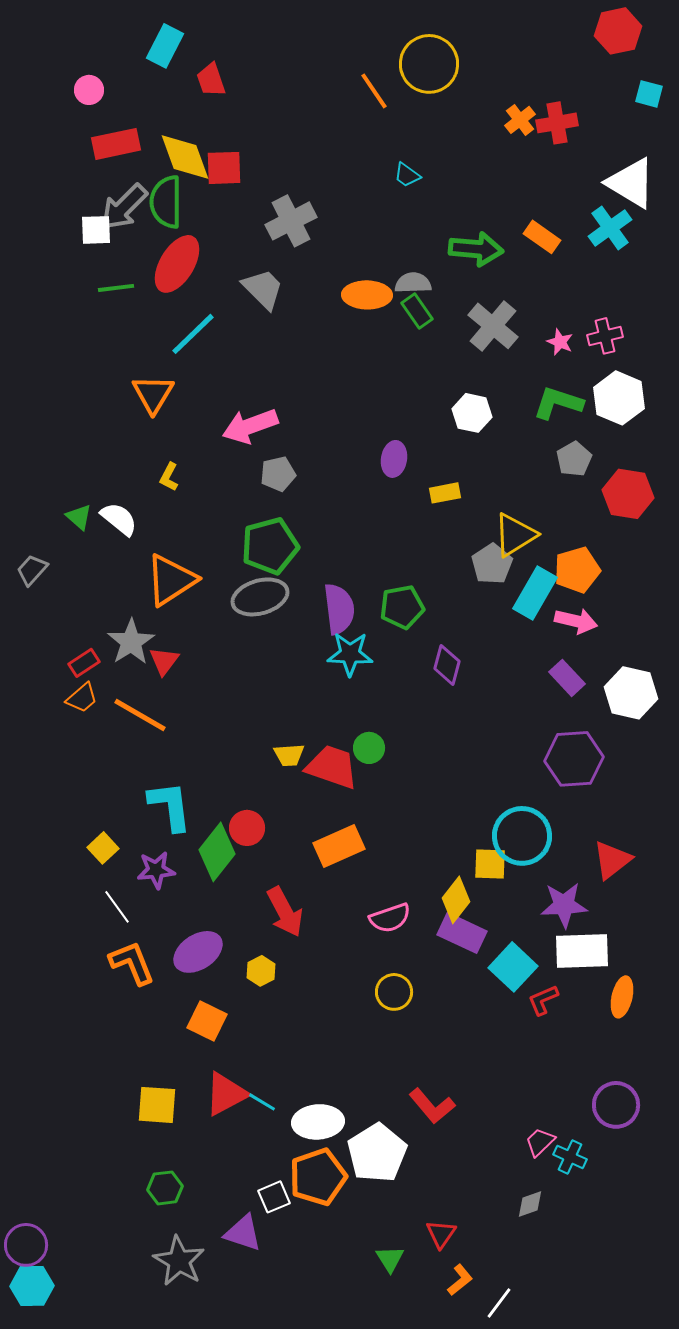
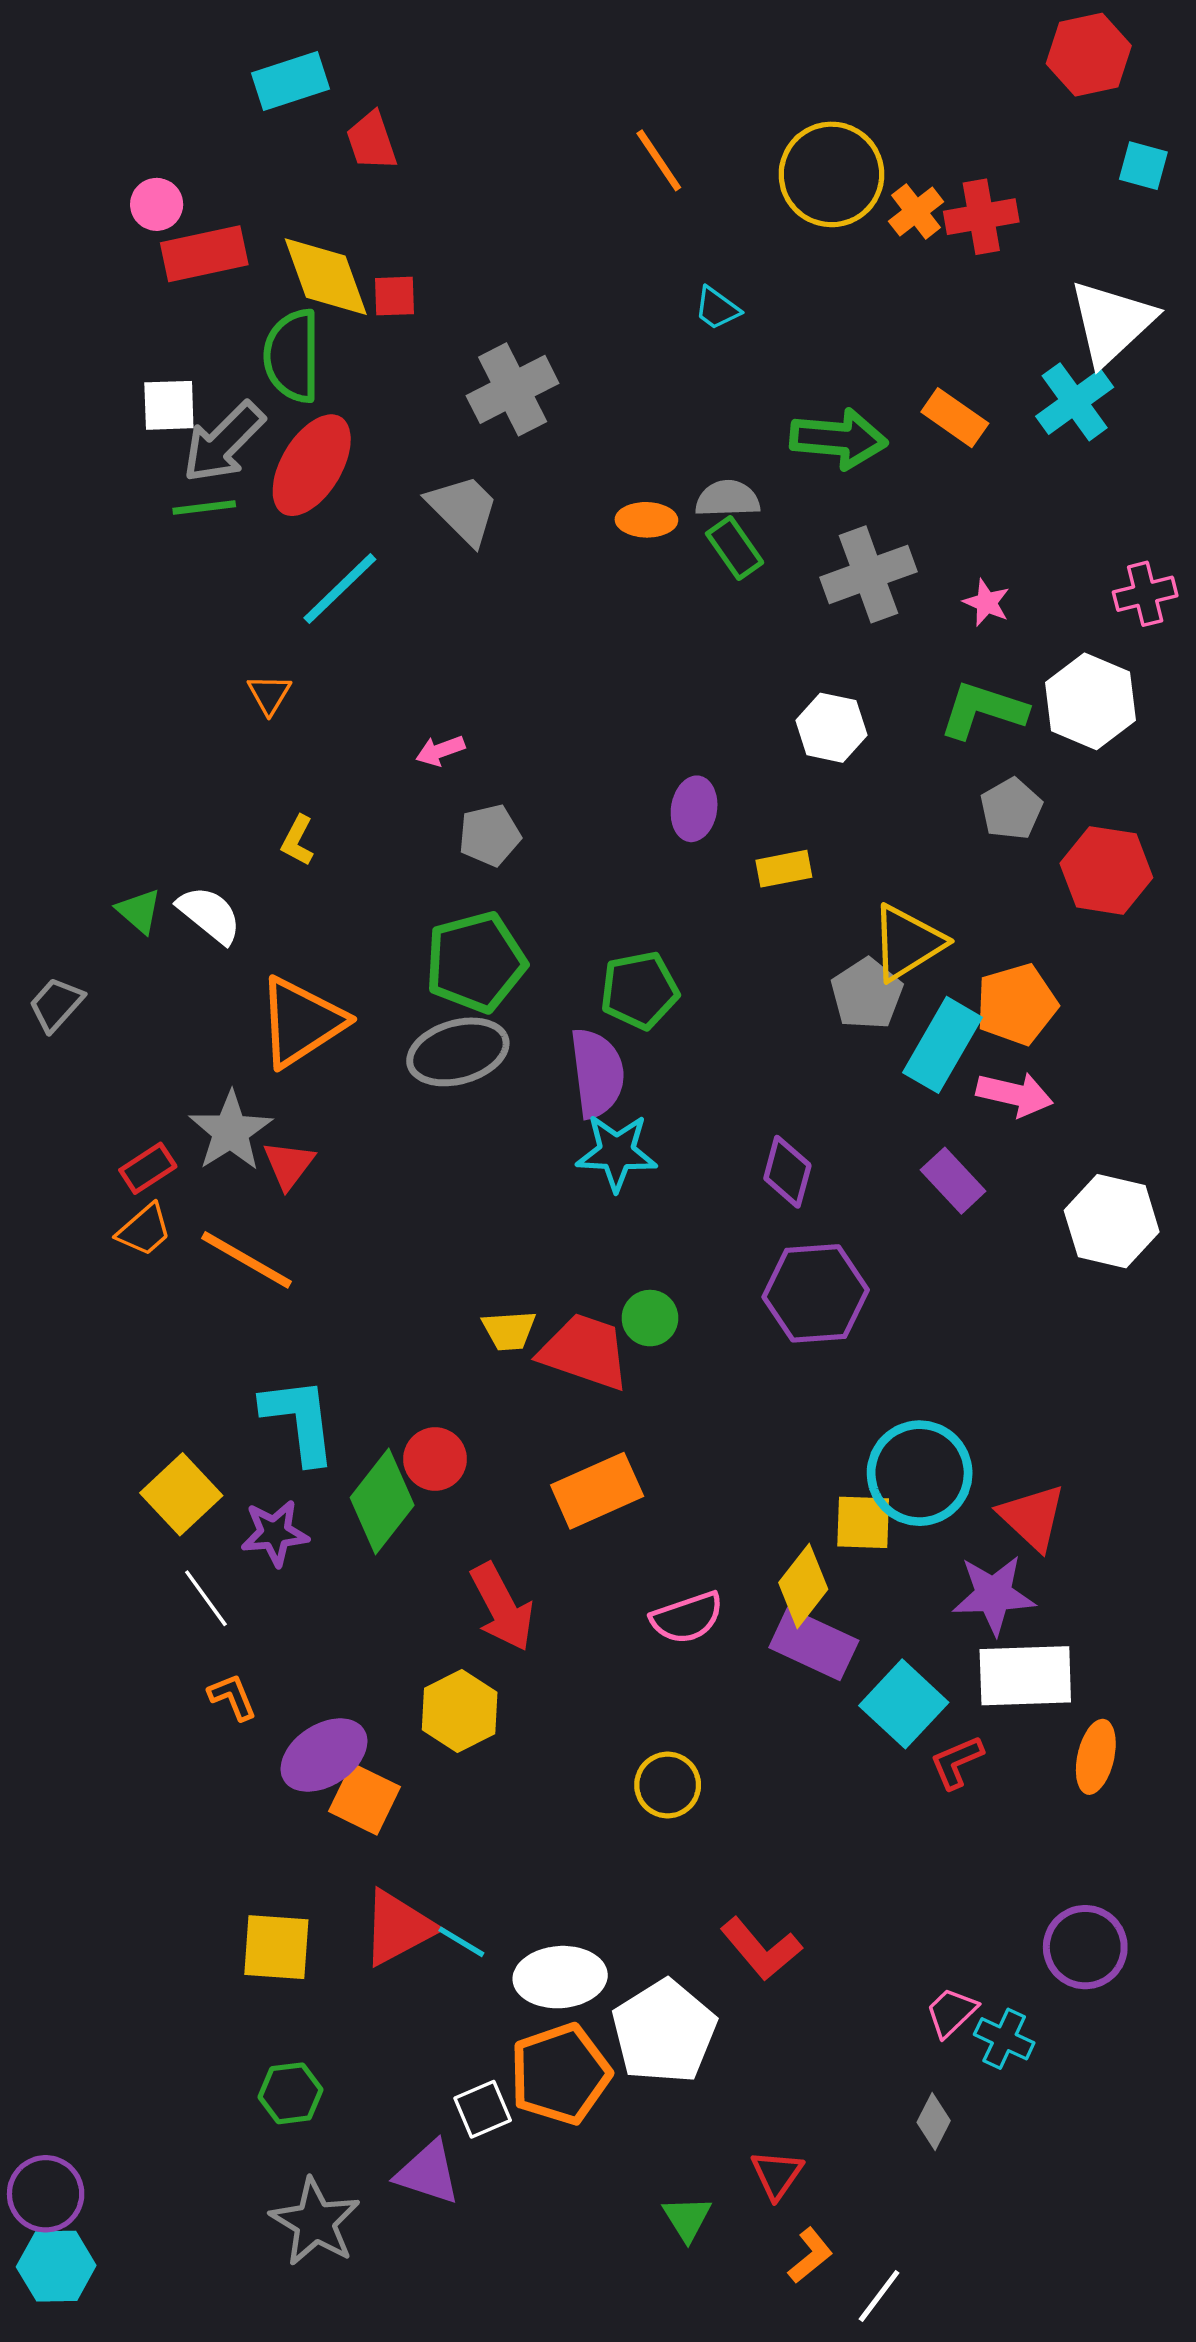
cyan rectangle: (165, 46) -> (291, 81), turned 45
yellow circle: (429, 64) -> (831, 174), moved
pink circle: (89, 90) -> (157, 204), moved
red square: (224, 168) -> (394, 296), size x0.7
white triangle: (631, 183) -> (1112, 322), turned 46
gray arrow: (124, 207) -> (224, 442), moved
orange ellipse: (367, 295) -> (646, 520), size x0.7
gray cross: (493, 326) -> (868, 574), turned 30
pink cross: (605, 336) -> (1145, 594), moved
orange triangle: (153, 394) -> (269, 694), size x0.6
pink arrow: (250, 426) -> (440, 751), size x0.5
green pentagon: (402, 607) -> (639, 990), moved
purple rectangle: (567, 678) -> (953, 1181), moved
purple hexagon: (574, 759) -> (816, 1293), moved
yellow square: (103, 848) -> (181, 1494), size x1.4
red triangle: (612, 860) -> (1032, 1517), moved, turned -39
purple ellipse: (198, 952) -> (324, 1755), moved
orange L-shape: (132, 963) -> (232, 1697), size x0.6
yellow hexagon: (261, 971) -> (460, 1711), size x1.5
yellow circle: (394, 992) -> (668, 1785), moved
gray diamond: (530, 1204) -> (934, 2122), turned -44

